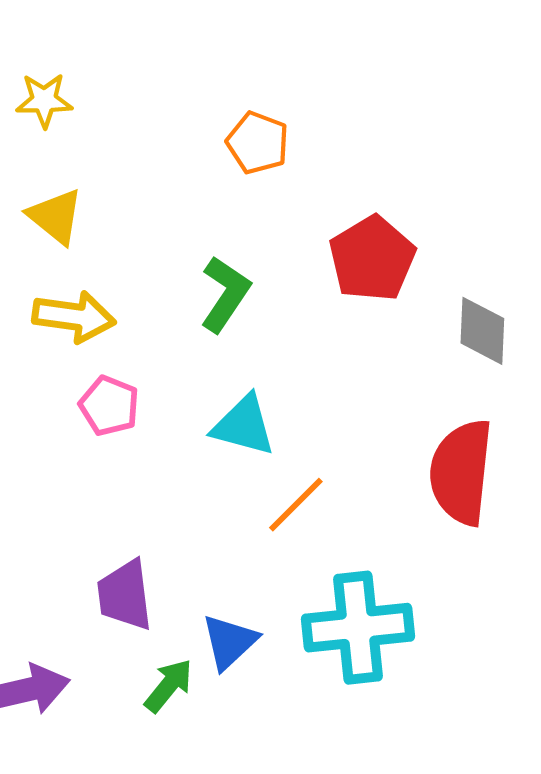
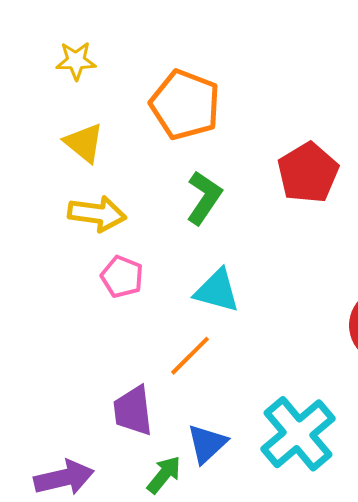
orange pentagon: (258, 143) -> (185, 105), moved, size x1.6
orange line: (296, 505) -> (190, 356), moved
cyan cross: (358, 628) -> (298, 434), turned -34

